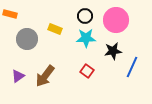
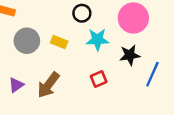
black circle: (85, 16) -> (82, 13), moved
yellow rectangle: (55, 29) -> (59, 42), moved
red square: (87, 71) -> (99, 79), turned 32

